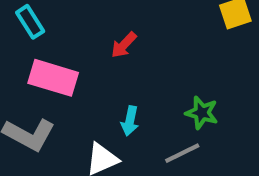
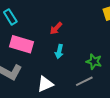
cyan arrow: (130, 121) -> (59, 51), moved

